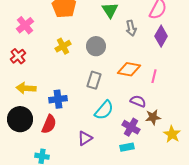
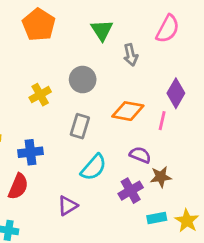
purple diamond: (161, 36) -> (176, 93), moved
yellow cross: (63, 46) -> (40, 95), moved
purple cross: (131, 127) -> (131, 191), turned 30
yellow star: (172, 134) -> (187, 221), moved
cyan rectangle: (127, 147) -> (157, 218), moved

